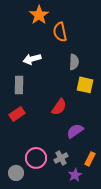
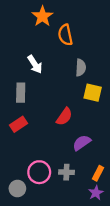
white arrow: (32, 59) -> (35, 64), turned -108
gray cross: (61, 158) -> (66, 172), turned 32
purple star: (75, 175) -> (96, 193), moved

